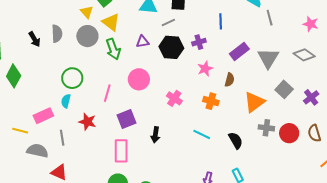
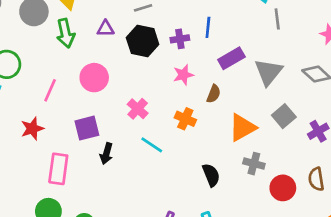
blue line: (221, 21) -> (208, 27), moved
purple square: (126, 119) -> (87, 128), moved
red star: (87, 122) -> (32, 129), moved, turned 30
red circle: (289, 133) -> (283, 188), moved
cyan line: (202, 134) -> (152, 145), moved

